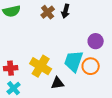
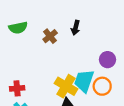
brown cross: (48, 12) -> (50, 36), moved
yellow cross: (41, 66) -> (66, 86), moved

